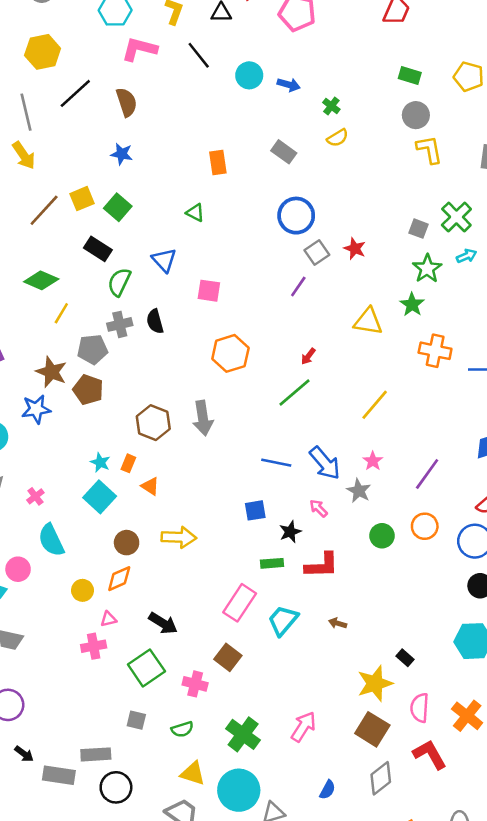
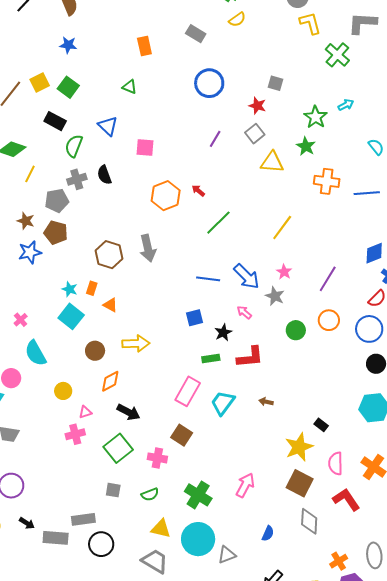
green cross: (456, 217) -> (337, 55), moved
gray square: (419, 229) -> (276, 83), moved
gray square: (317, 252) -> (255, 134), moved
red arrow: (308, 356) -> (198, 191), moved, turned 96
brown star: (51, 372) -> (26, 221), size x0.7
blue star: (36, 409) -> (30, 252), moved
orange diamond: (119, 579) -> (110, 381), moved
gray diamond: (381, 778) -> (309, 521), turned -44

